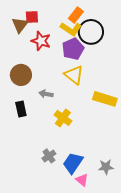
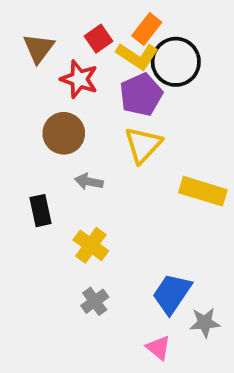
red square: (32, 17) -> (99, 39), moved, turned -32
brown circle: (21, 75) -> (64, 133), moved
yellow triangle: (74, 75) -> (143, 145), turned 35
yellow cross: (63, 118) -> (91, 245), moved
blue trapezoid: (73, 163) -> (172, 294), moved

